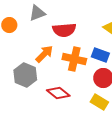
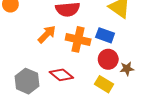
gray hexagon: (25, 75) -> (27, 81), moved

